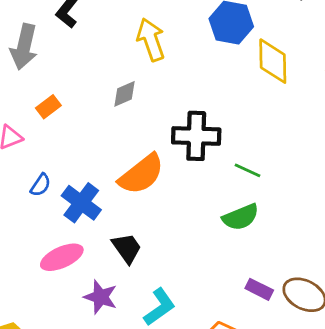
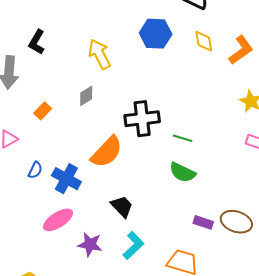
yellow diamond: (273, 61) -> (204, 41), moved, size x0.7
orange rectangle: (48, 107) -> (43, 111), moved
green semicircle: (241, 217) -> (182, 172), turned 56
black trapezoid: (127, 248) -> (122, 207), moved

